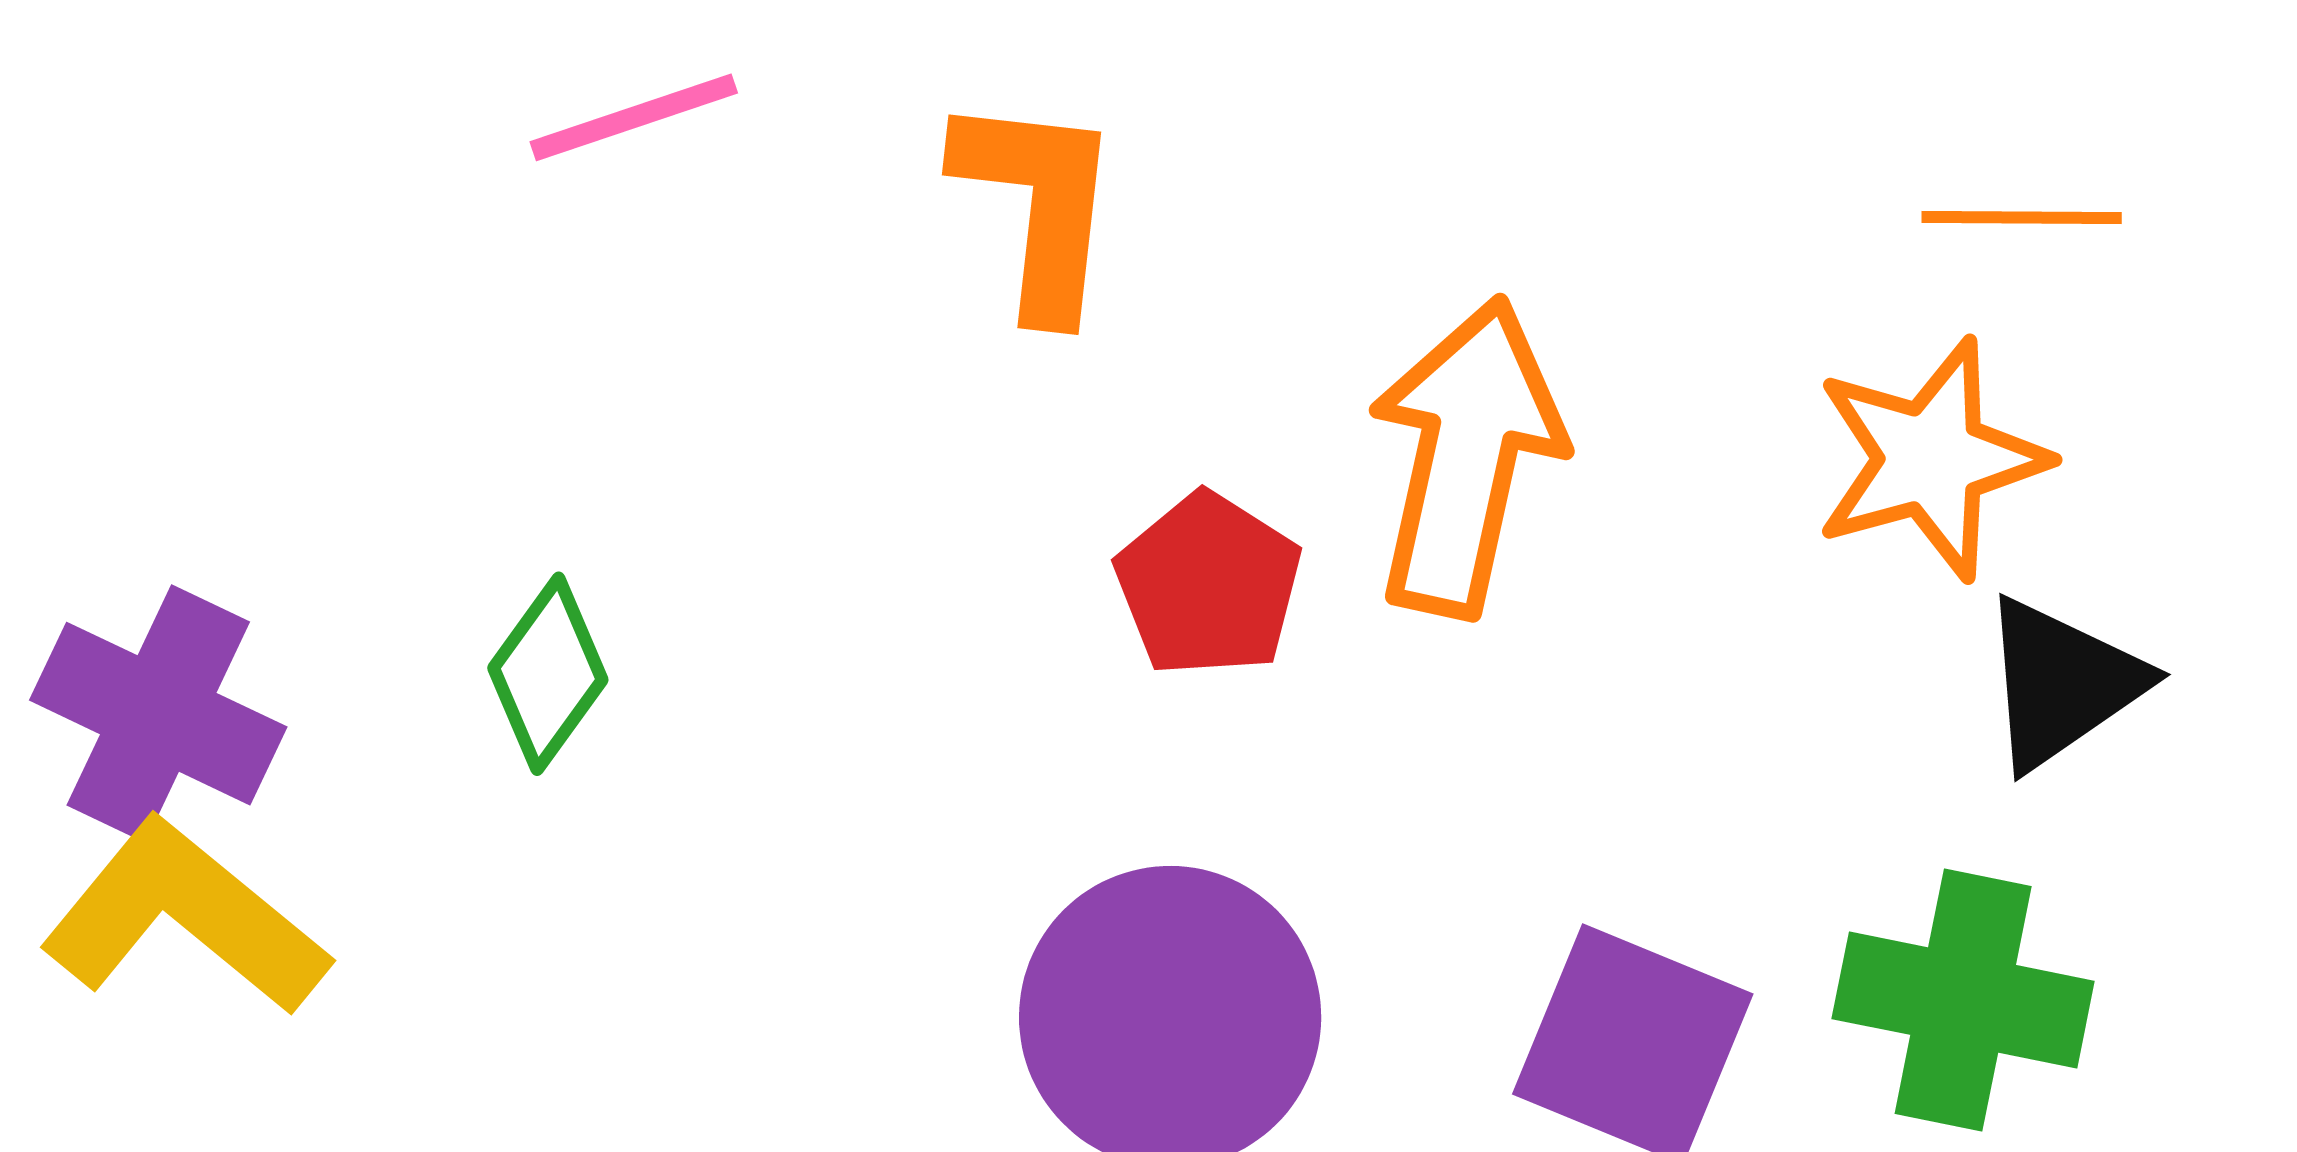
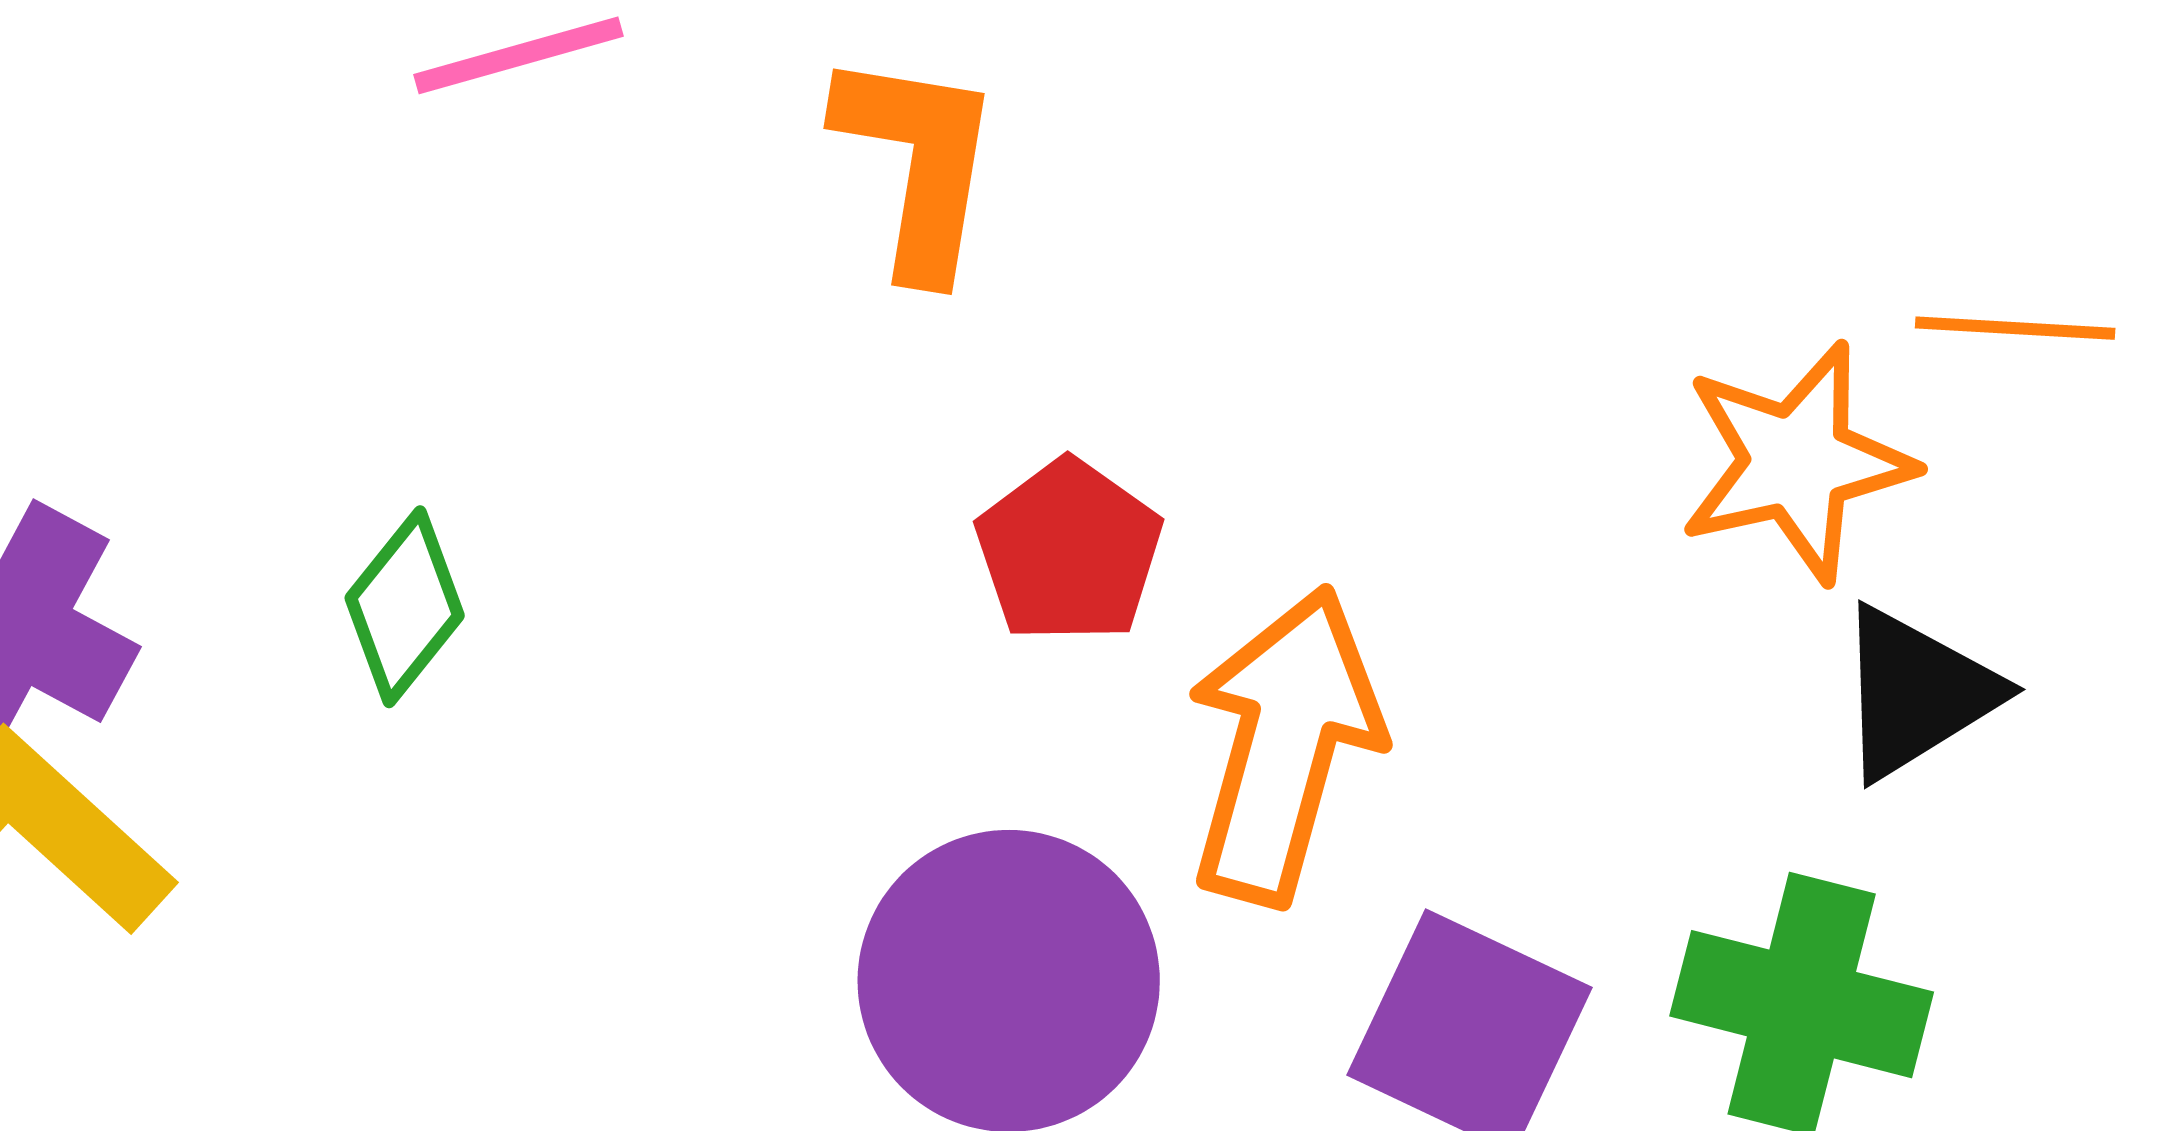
orange line: (2022, 218) -> (2015, 328), moved
orange arrow: (1466, 457) -> (1284, 745), moved

